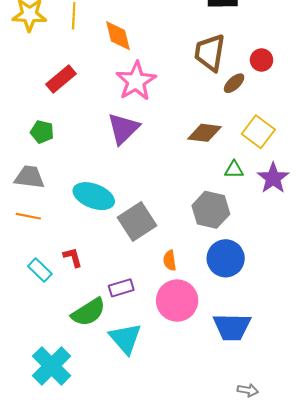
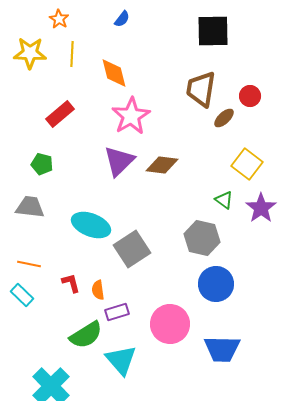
brown diamond: (205, 133) -> (162, 165), moved
green triangle: (234, 170) -> (224, 200), turned 36
orange line: (28, 216) -> (29, 264), moved
orange semicircle: (170, 260) -> (98, 290), moved
cyan rectangle: (40, 270) -> (22, 295), moved

